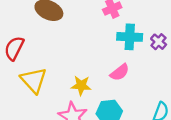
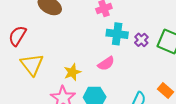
yellow star: (81, 85) -> (72, 72), turned -30

